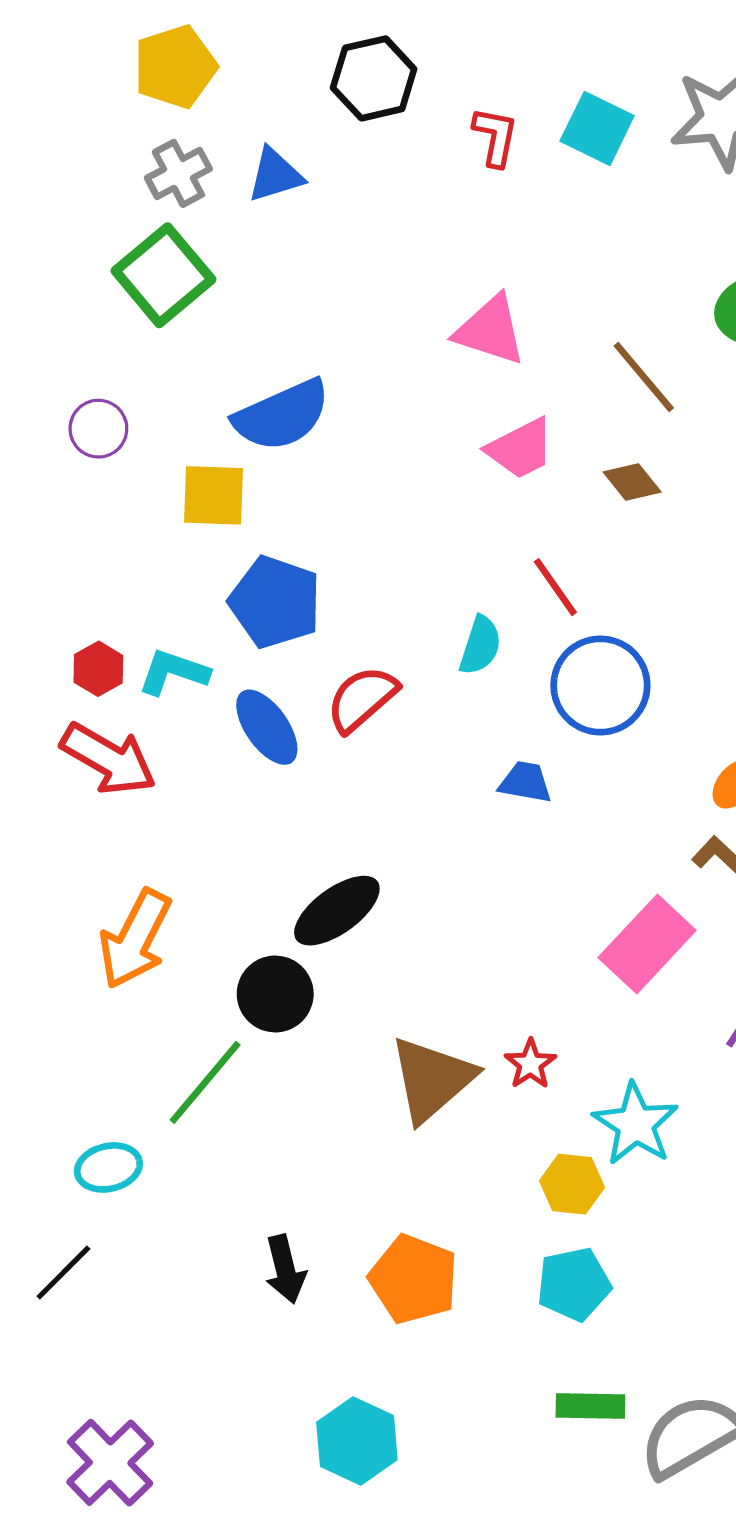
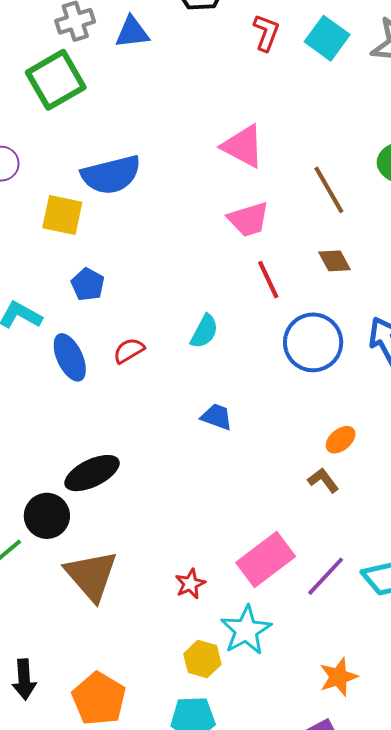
brown diamond: (632, 482) -> (335, 261), moved
red line: (555, 587) -> (268, 280), moved
blue pentagon: (275, 602) -> (88, 284), size x0.6
blue circle: (600, 685) -> (313, 342), moved
red semicircle: (362, 699) -> (129, 351), size x0.7
pink rectangle: (647, 944) -> (266, 559), moved
brown triangle: (432, 1079) -> (91, 575), moved, turned -40

